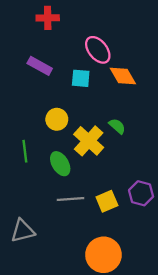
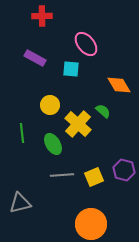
orange diamond: (123, 76) -> (119, 85), moved

